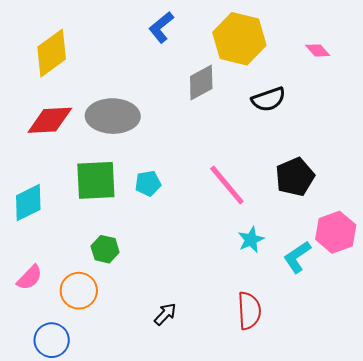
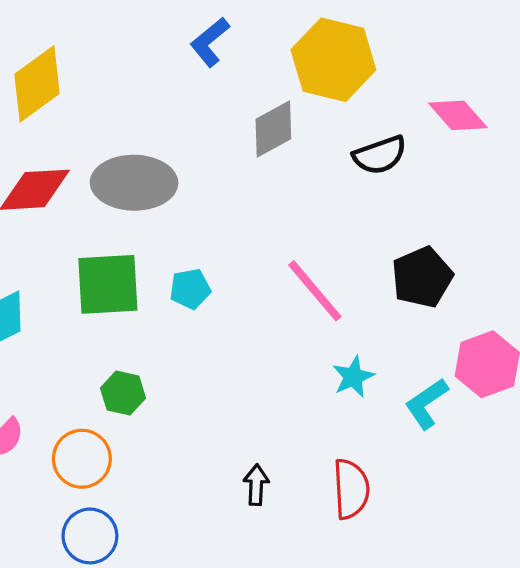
pink diamond: (318, 50) -> (458, 115), moved, size x1.5
black arrow: (165, 314) -> (256, 485), moved, turned -40
blue circle: (52, 340) -> (90, 536), moved

